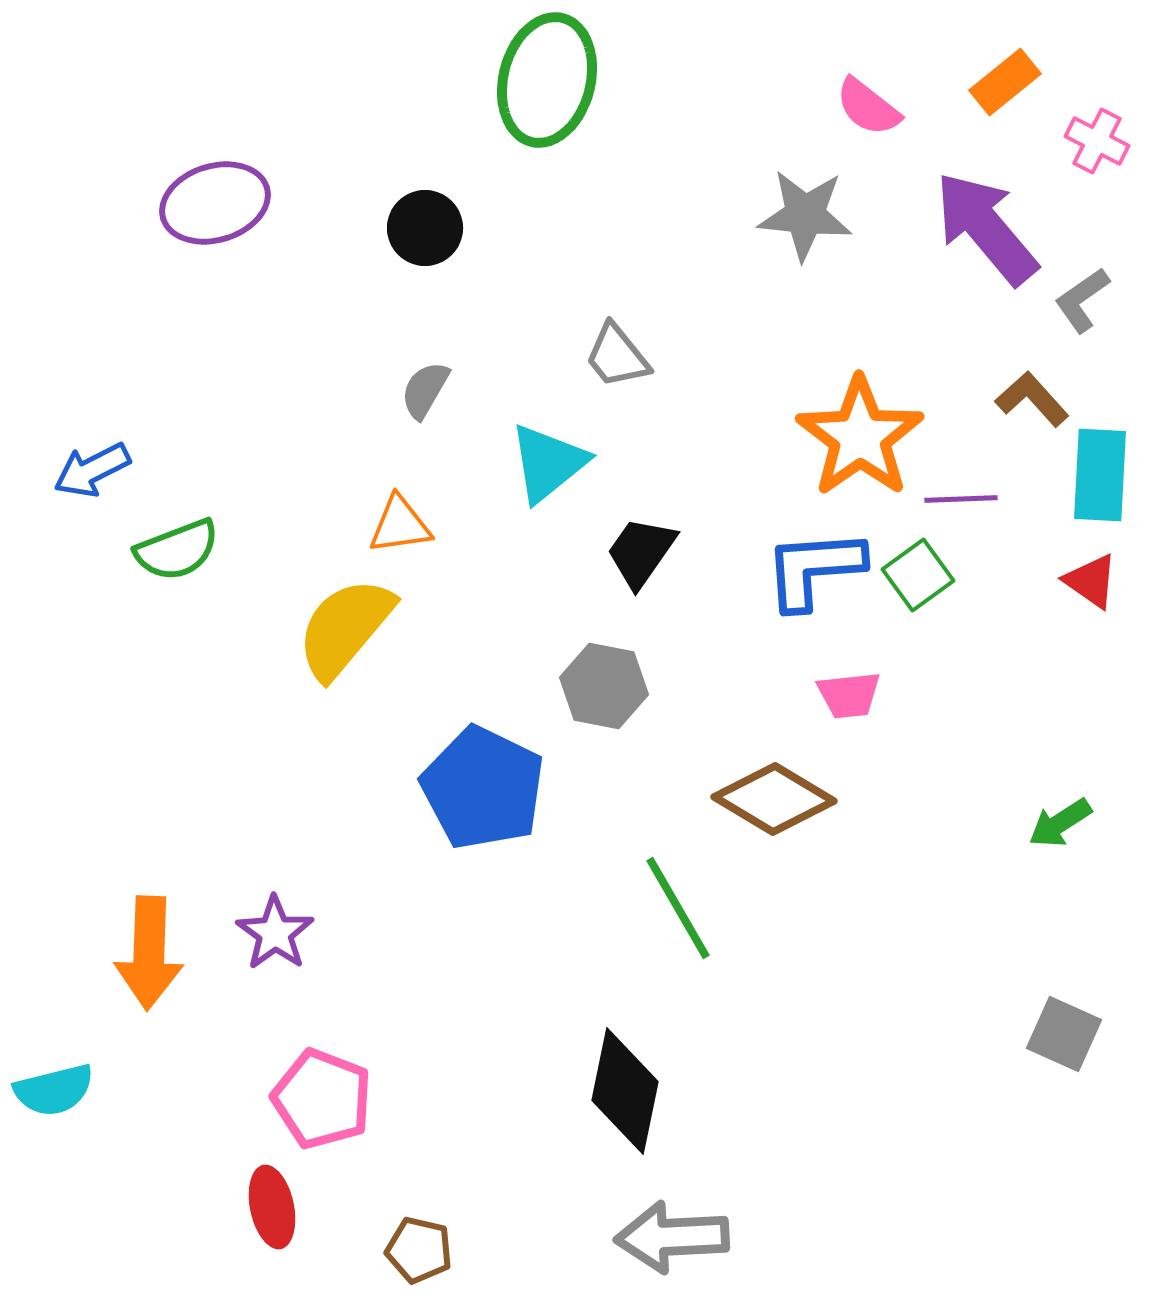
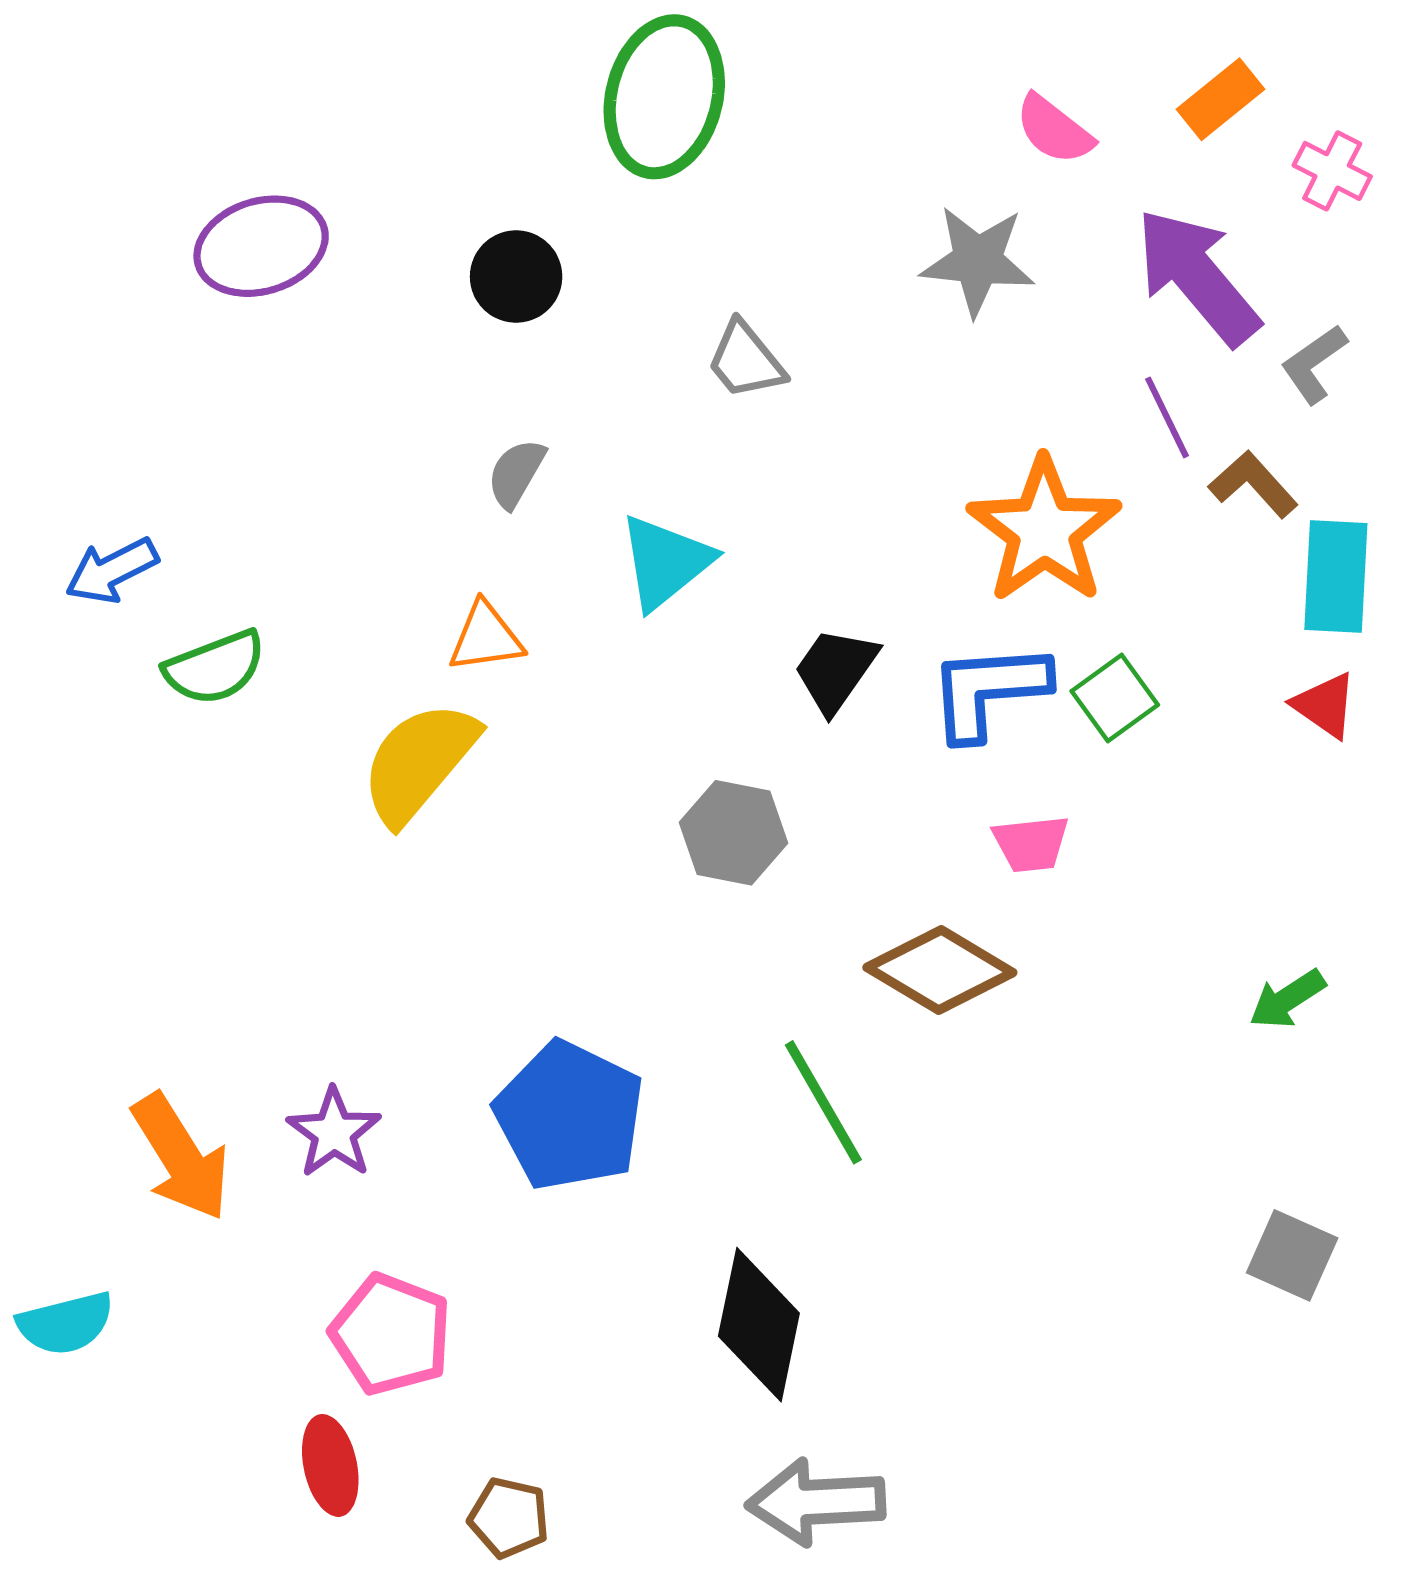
gray trapezoid: (617, 356) -> (746, 360), moved
purple line: (961, 499) -> (1167, 417), moved, turned 66
black trapezoid: (641, 552) -> (835, 670), moved
blue pentagon: (483, 788) -> (570, 1116), moved
orange arrow: (149, 953) -> (181, 1157), turned -34

